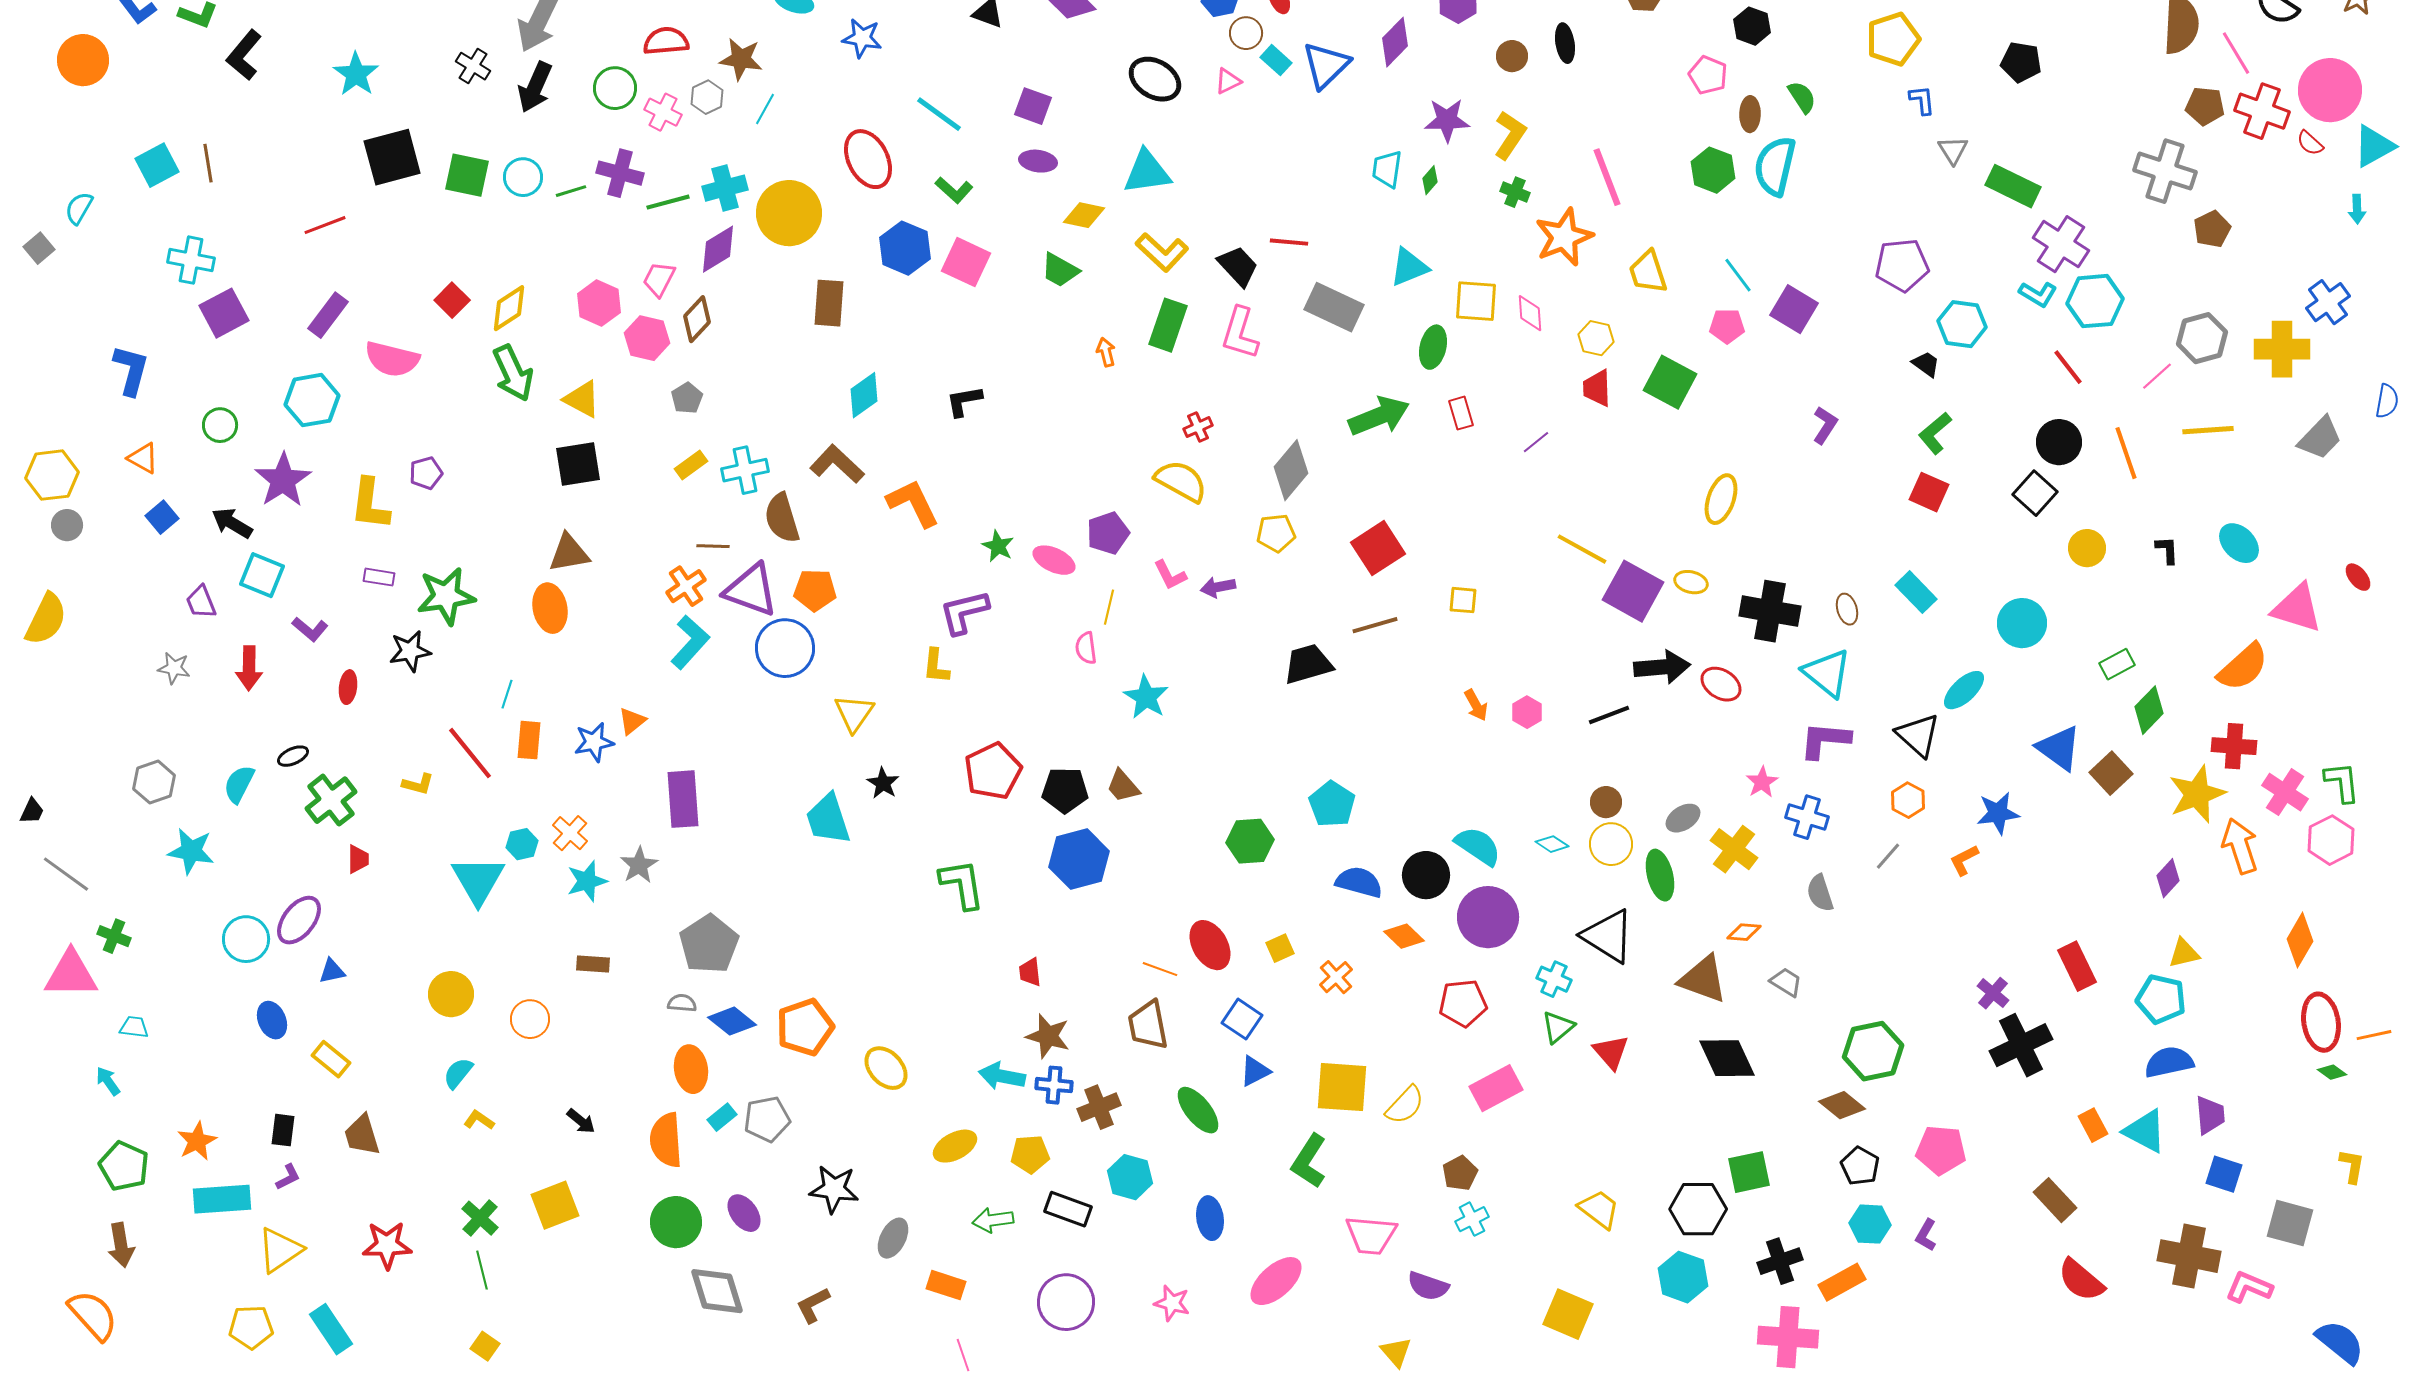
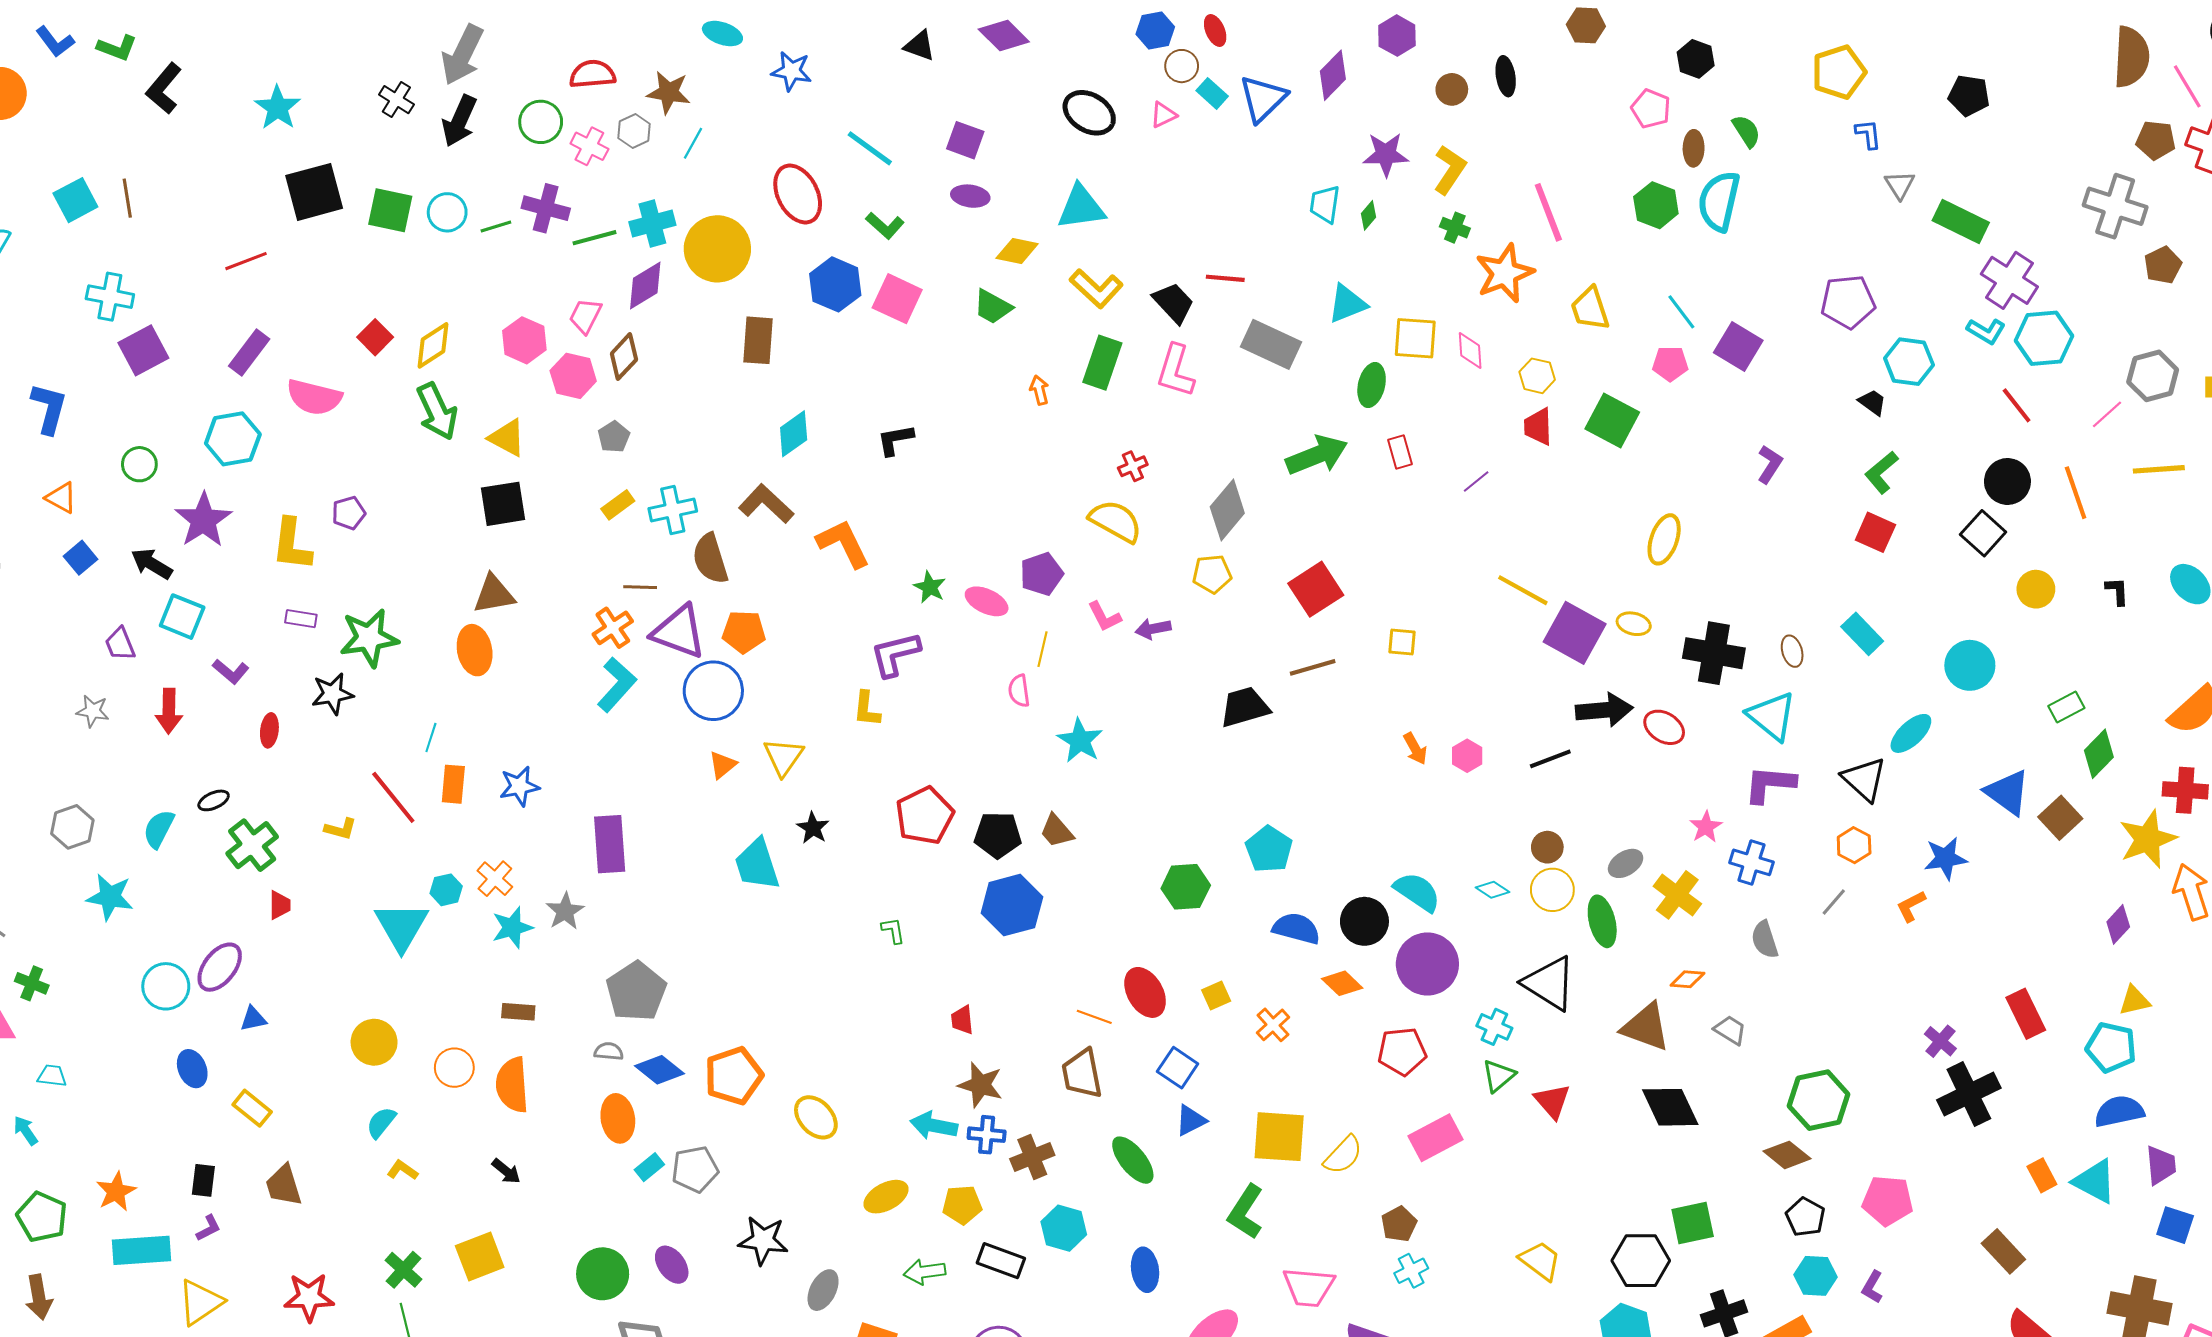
orange triangle: (632, 721) -> (722, 765), moved
green L-shape: (962, 884) -> (893, 930), size x0.5
orange semicircle: (666, 1140) -> (512, 1085), moved

